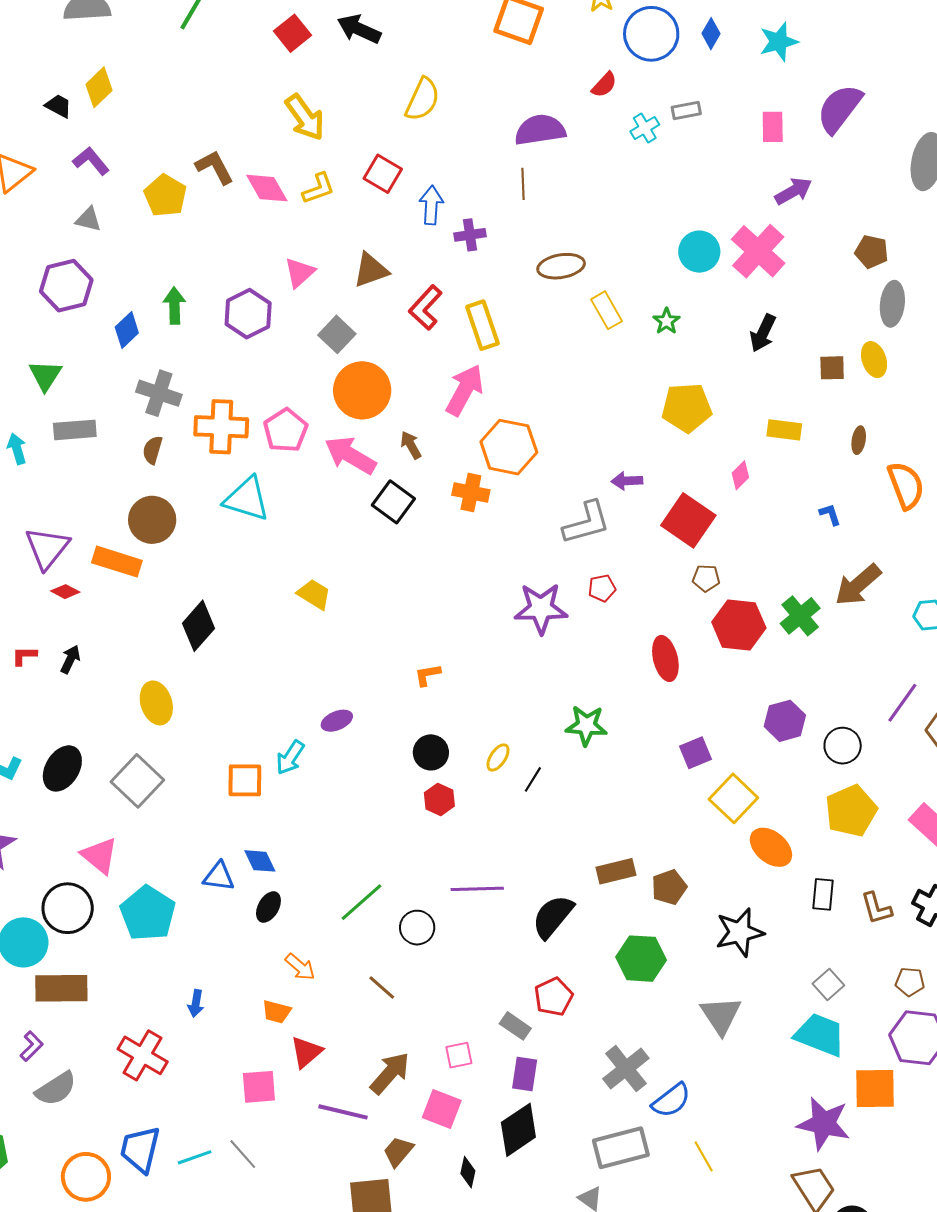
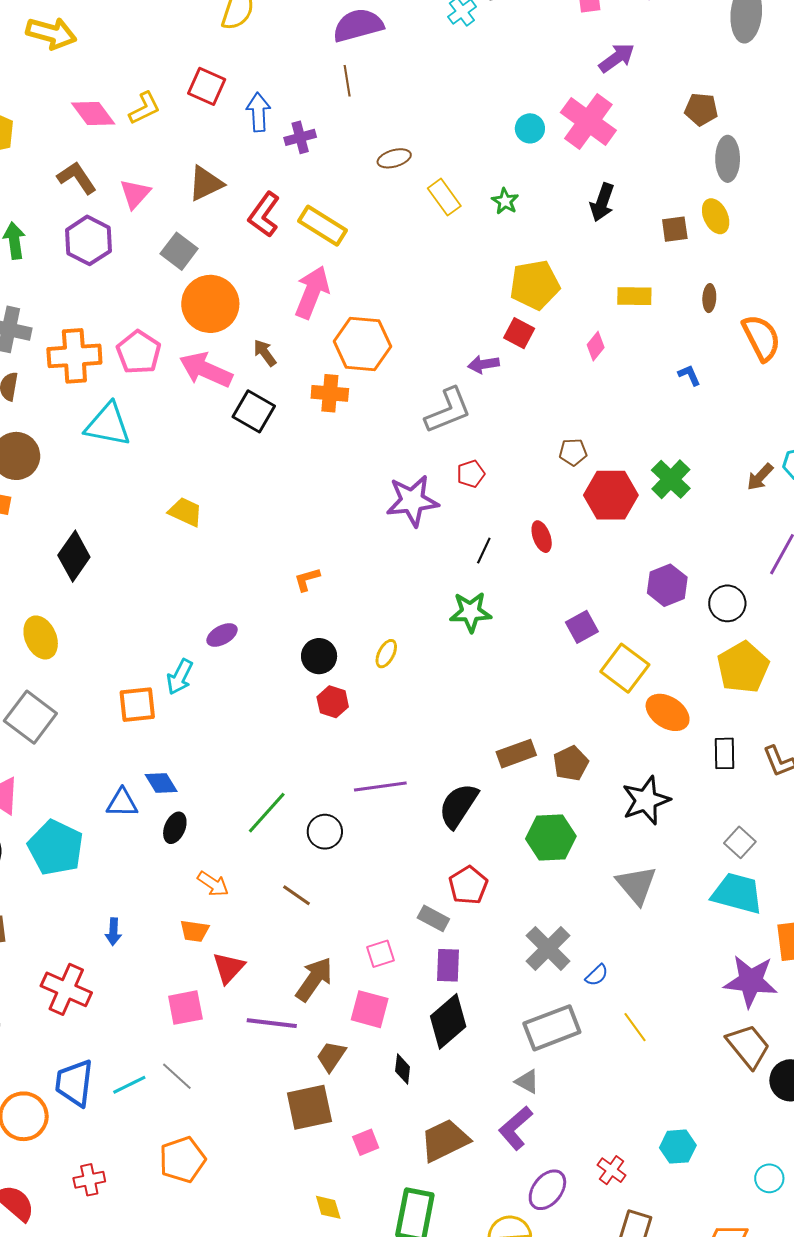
yellow arrow: (305, 117) -> (51, 33), moved, turned -33
brown L-shape: (215, 167) -> (77, 178), moved
cyan circle: (699, 252) -> (530, 128), size x0.7
brown ellipse: (561, 266) -> (394, 158), size x0.7
yellow rectangle: (482, 325) -> (323, 226), turned -33
red square: (688, 520) -> (519, 333), moved, size x0.6
brown arrow: (858, 585) -> (760, 477), moved, size x0.6
red ellipse: (665, 658) -> (542, 537), size x0.7
black line: (533, 779) -> (484, 551), moved
blue semicircle: (671, 1100) -> (597, 975), size x0.6

